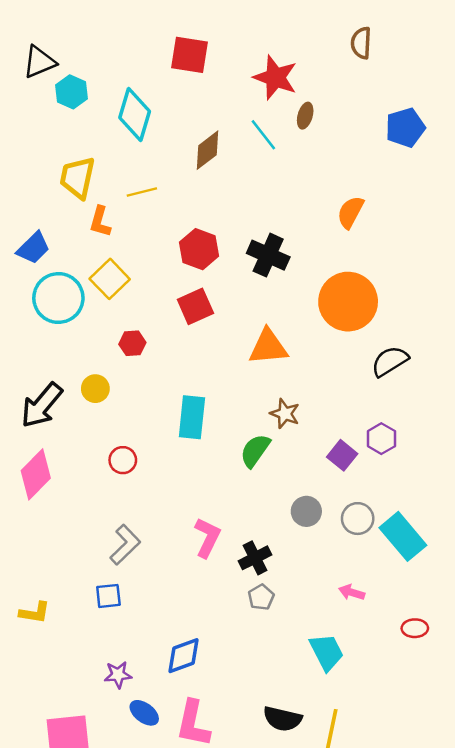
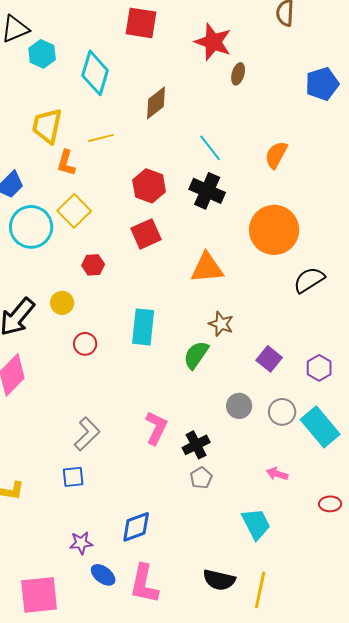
cyan line: (263, 135) -> (210, 148), moved
purple hexagon: (381, 439) -> (319, 368), moved
red circle: (123, 460) -> (85, 344), moved

